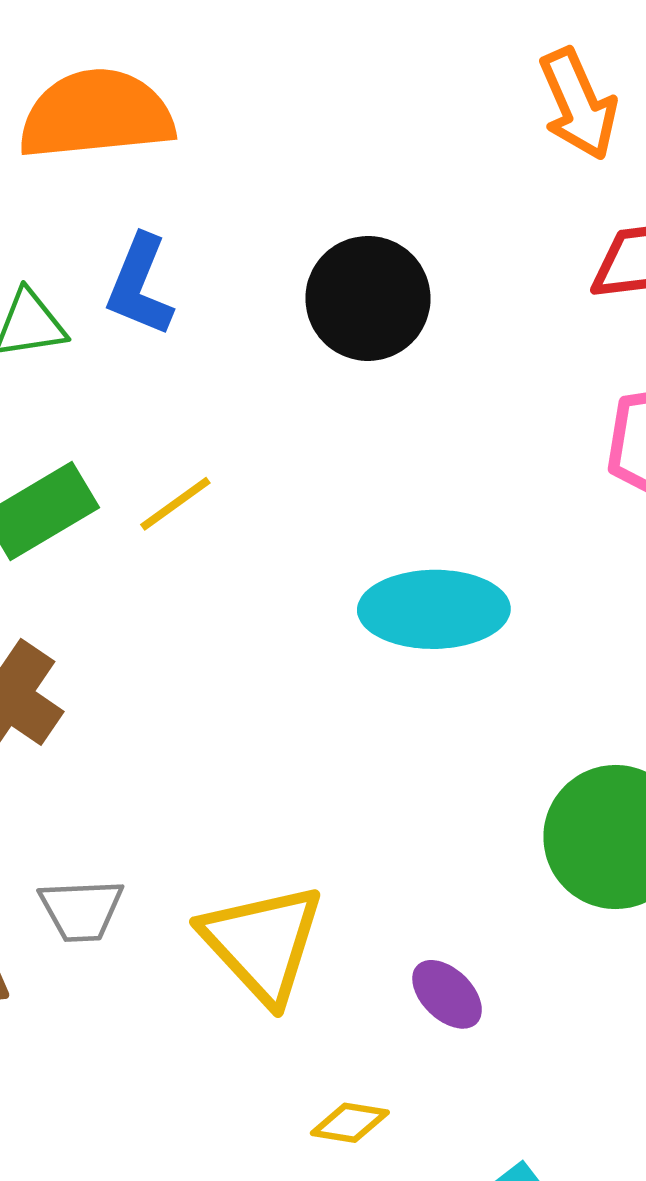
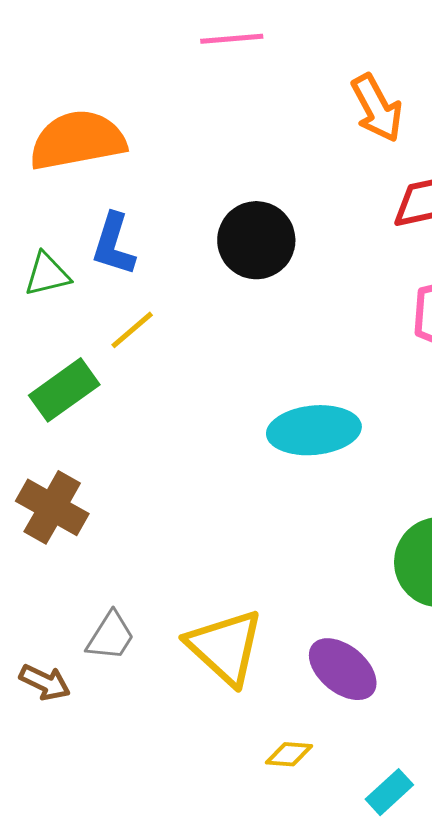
yellow line: (175, 504) -> (132, 330), moved
gray trapezoid: (81, 910) -> (111, 636), turned -50
purple ellipse: (447, 994) -> (343, 669), size x1.5

